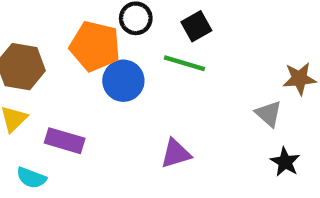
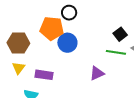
black square: (196, 26) -> (120, 34), moved
green line: (184, 63) -> (116, 52), moved

